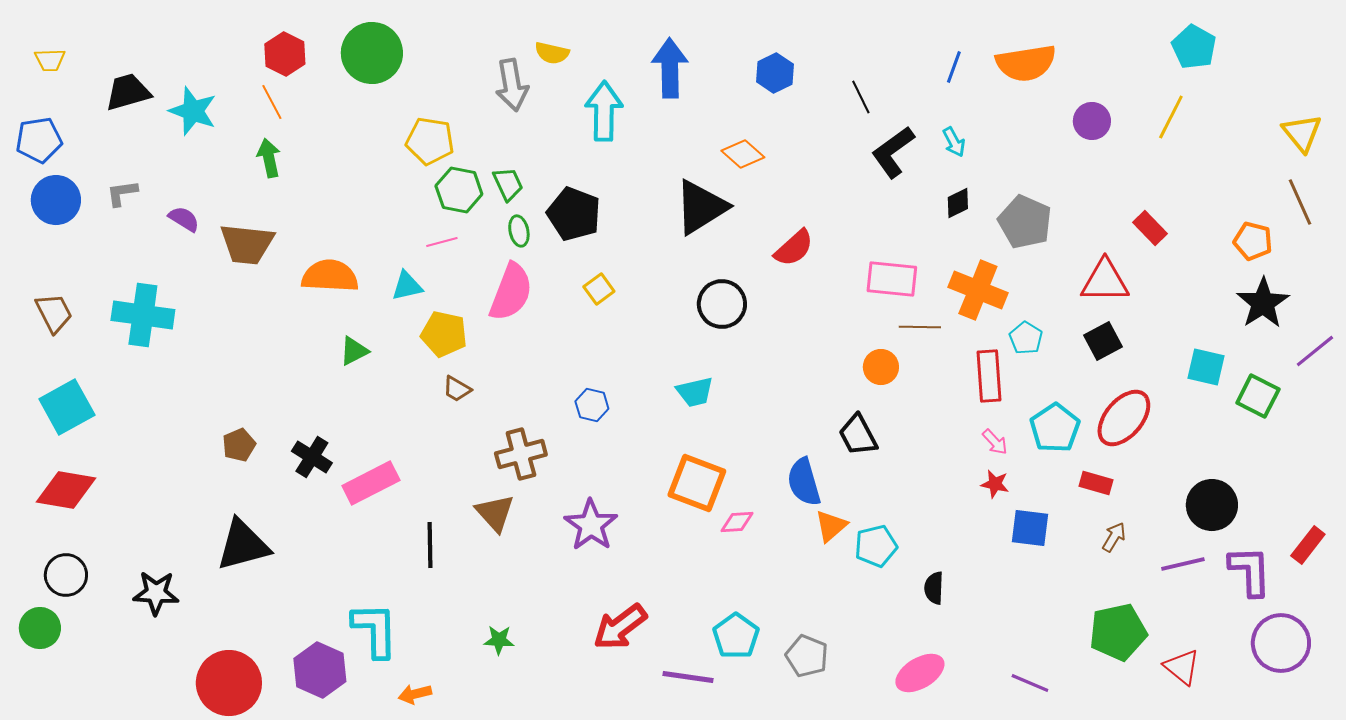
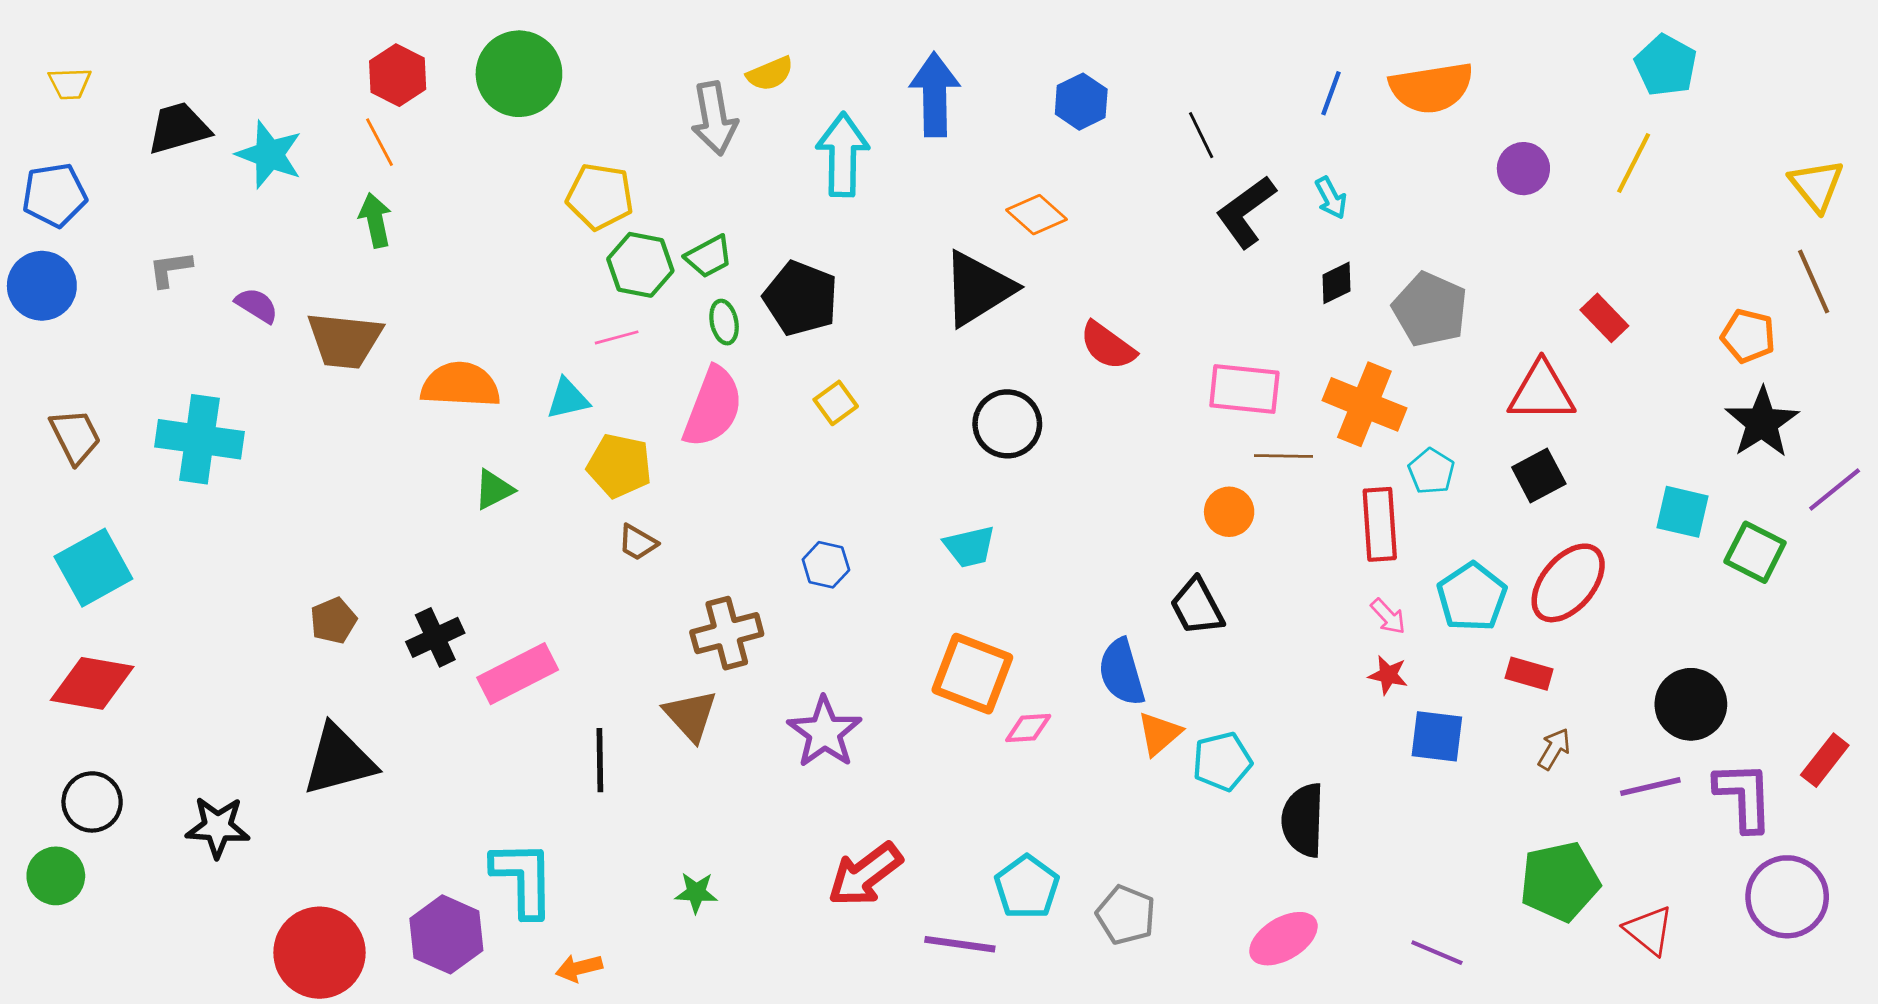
yellow semicircle: (552, 53) -> (770, 74), turned -36
green trapezoid: (508, 184) -> (709, 256), turned 87
blue circle: (56, 200) -> (42, 286), moved
red semicircle: (794, 248) -> (1108, 346), turned 78
black cross: (312, 457) -> (435, 637), turned 33
black semicircle: (934, 588) -> (1303, 820), size x1.6

